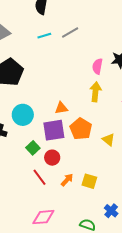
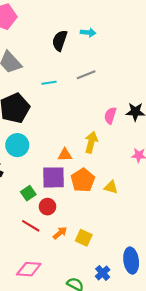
cyan line: (44, 36) -> (49, 83), moved
yellow arrow: (96, 92) -> (91, 142), moved
cyan circle: (23, 115) -> (17, 145), moved
yellow triangle: (108, 140) -> (111, 187), moved, turned -32
red line: (40, 177) -> (31, 226), turned -30

